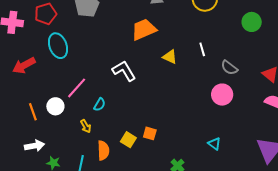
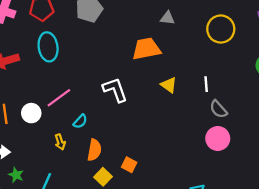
gray semicircle: (229, 68) -> (218, 109), moved
yellow square: (128, 140) -> (103, 177), moved
orange semicircle: (103, 150) -> (94, 150), moved

